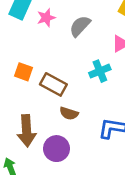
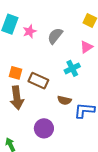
brown semicircle: (69, 113) -> (64, 100), moved
brown arrow: (27, 131) -> (17, 98), moved

